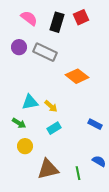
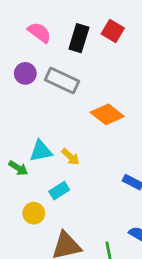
red square: (81, 17) -> (113, 31), turned -35
green arrow: (19, 123) -> (18, 168), moved
cyan rectangle: (54, 128) -> (59, 191), moved

